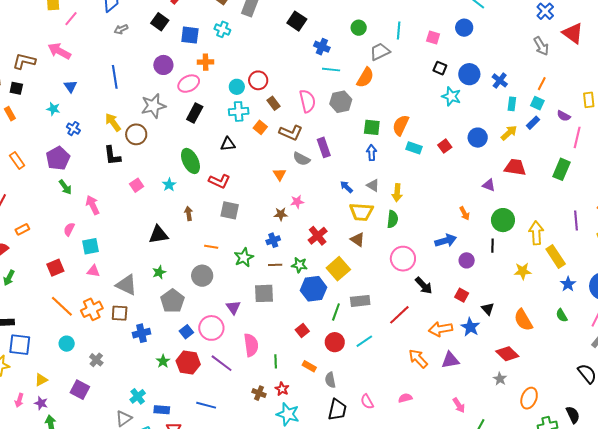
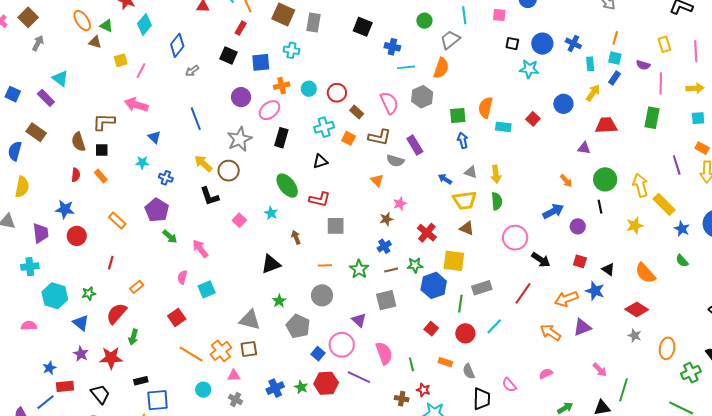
cyan circle: (237, 87) -> (309, 89), moved
yellow square: (338, 269) -> (454, 261), turned -30
pink triangle: (93, 271) -> (234, 376), moved
blue cross: (141, 333) -> (275, 388), moved

